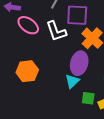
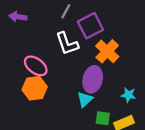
purple square: (77, 15) -> (90, 26), turned -30
pink ellipse: (28, 25) -> (36, 66), moved

